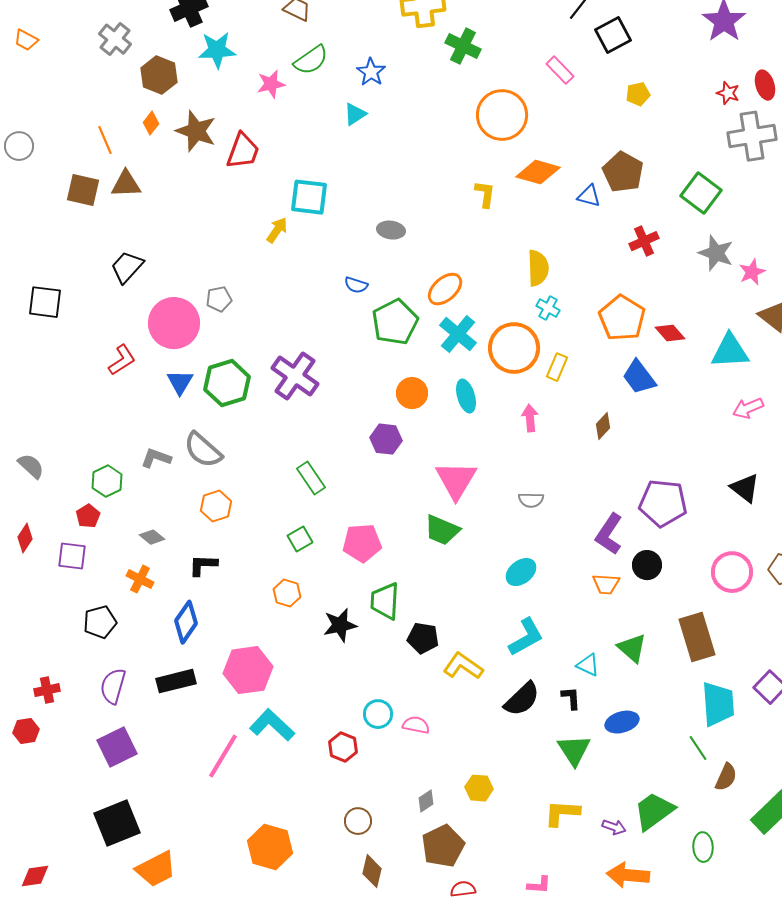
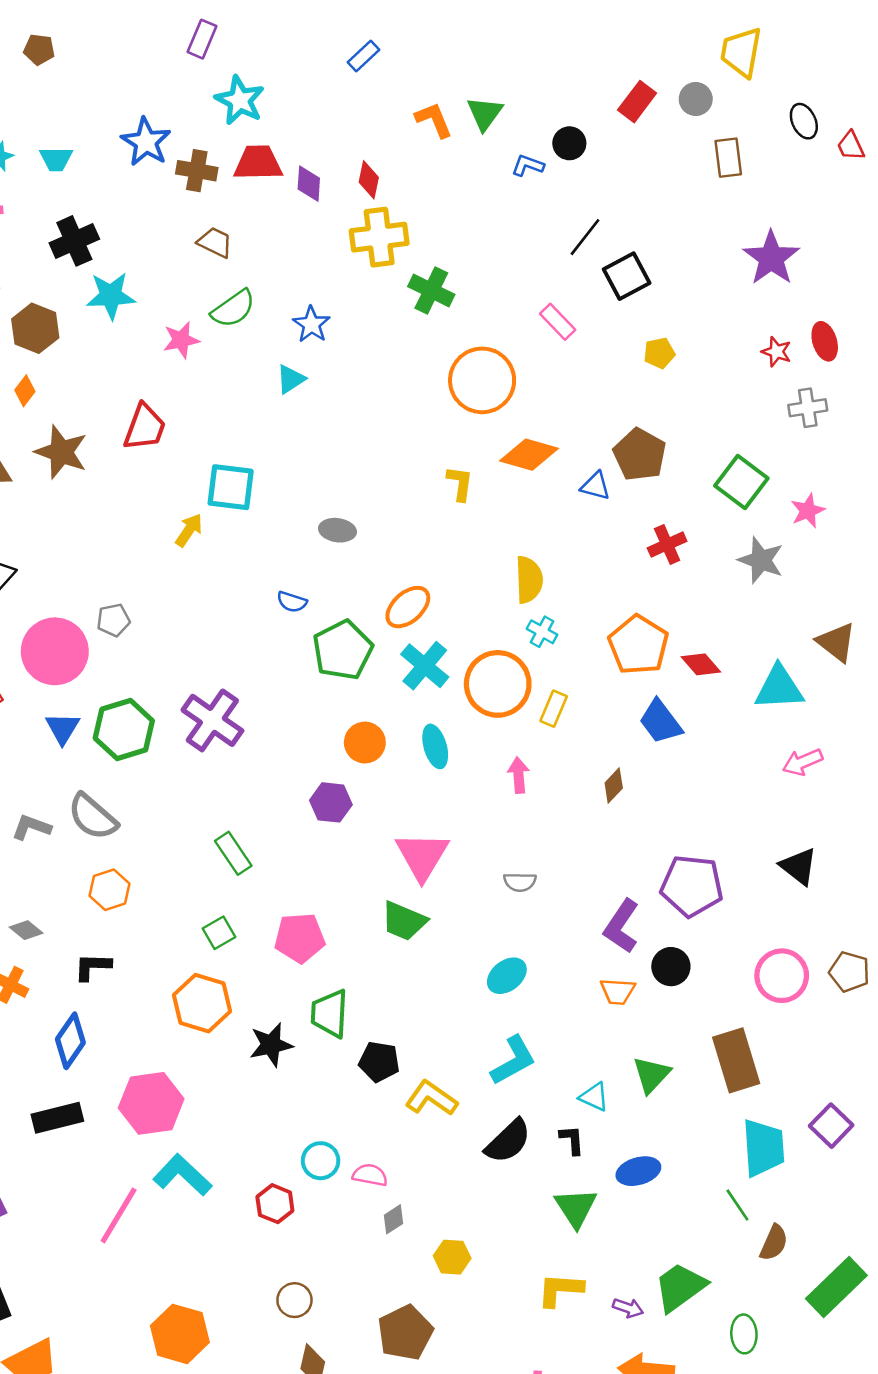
brown star: (196, 131) -> (61, 452), moved
gray cross: (752, 136) -> (808, 408), size x0.6
pink star: (752, 272) -> (808, 511), moved
orange hexagon: (287, 593) -> (202, 1003), size x1.6
green triangle: (632, 648) -> (651, 1075), turned 32
gray diamond: (426, 801) -> (393, 1219), moved

